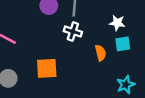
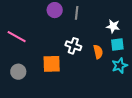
white cross: (73, 32) -> (73, 46), moved
cyan star: (126, 85) -> (120, 66), moved

